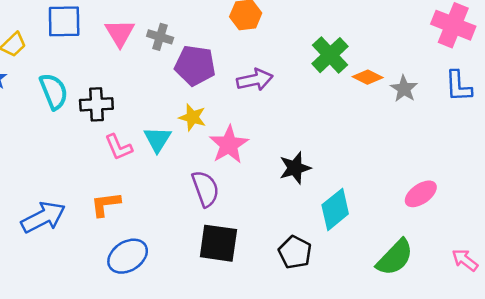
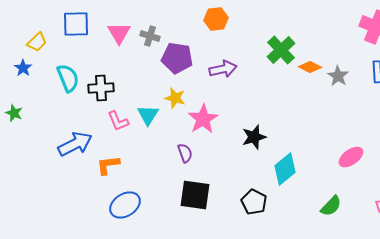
purple semicircle: (205, 189) -> (185, 153), size x0.7
blue arrow: (43, 217) -> (75, 144), moved
green semicircle: (395, 257) -> (331, 206), size x0.7

